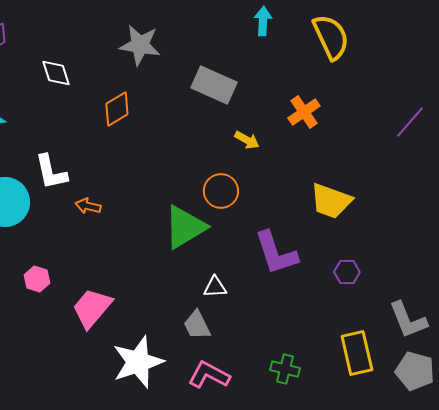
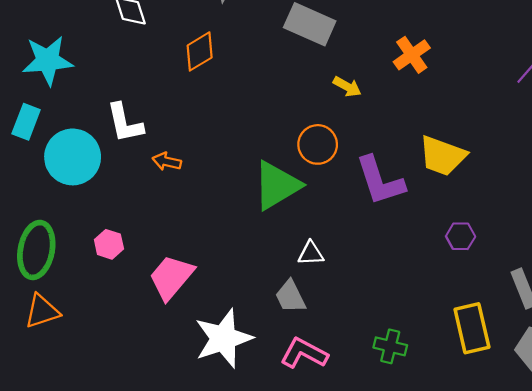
purple L-shape: (276, 253) -> (380, 181), moved

